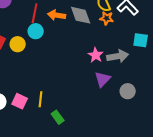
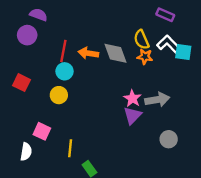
cyan square: (141, 40) -> (183, 52), moved
yellow circle: (18, 44) -> (59, 95), moved
purple triangle: (103, 79) -> (132, 115), moved
pink square: (20, 101) -> (42, 131), moved

